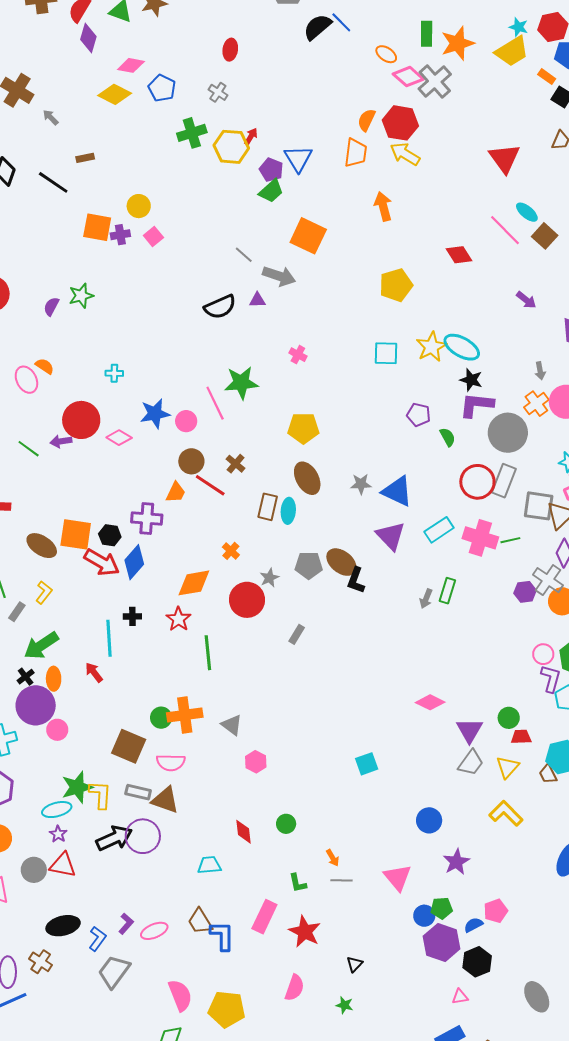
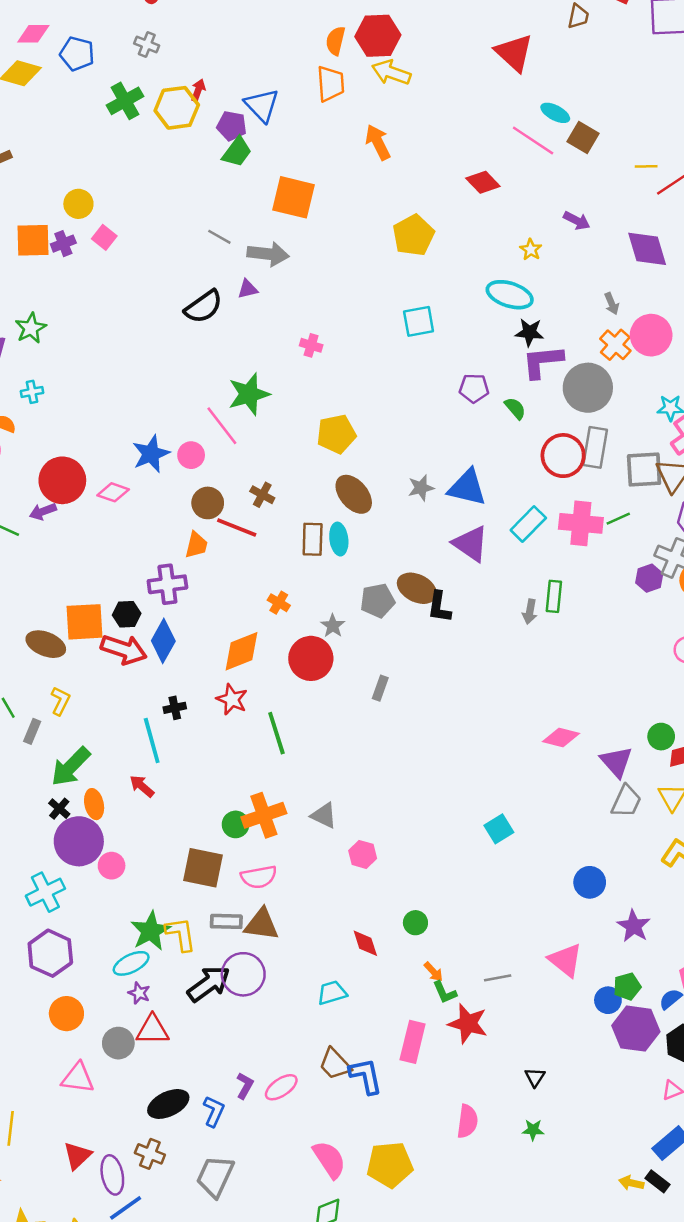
yellow star: (431, 347) -> (531, 250), moved, size x0.6
cyan cross: (114, 373) -> (32, 392), moved
orange arrow: (333, 858) -> (433, 972), moved
red star: (305, 932) -> (468, 1024), moved
gray trapezoid: (114, 971) -> (215, 1176), moved

